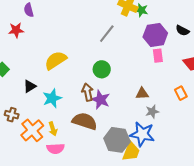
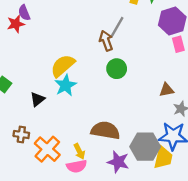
red star: (16, 30) -> (16, 24), moved
brown arrow: (88, 92) -> (106, 41), moved
cyan star: (52, 98) -> (65, 85), moved
purple star: (101, 100) -> (118, 162), moved
yellow arrow: (53, 129) -> (79, 151), moved

